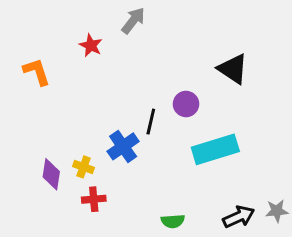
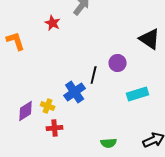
cyan rectangle: (215, 149) -> (138, 94), size x0.7
purple diamond: (51, 174) -> (26, 111), turned 50

